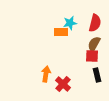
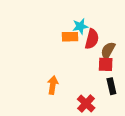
red semicircle: (95, 23) -> (92, 39), moved
red cross: (63, 84) -> (86, 103), moved

